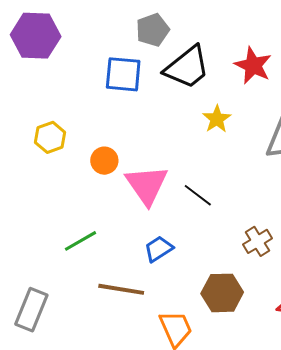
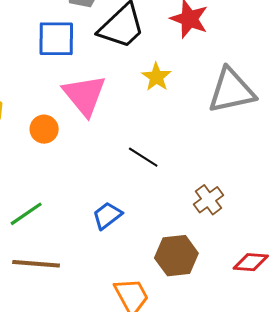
pink triangle: (147, 185) -> (84, 95), moved
brown line: (121, 289) -> (36, 264), moved

